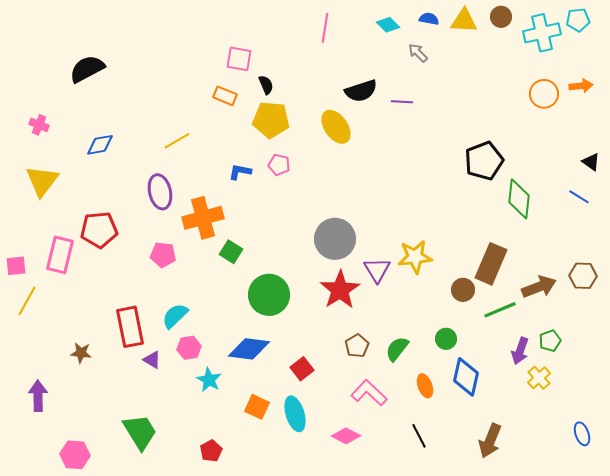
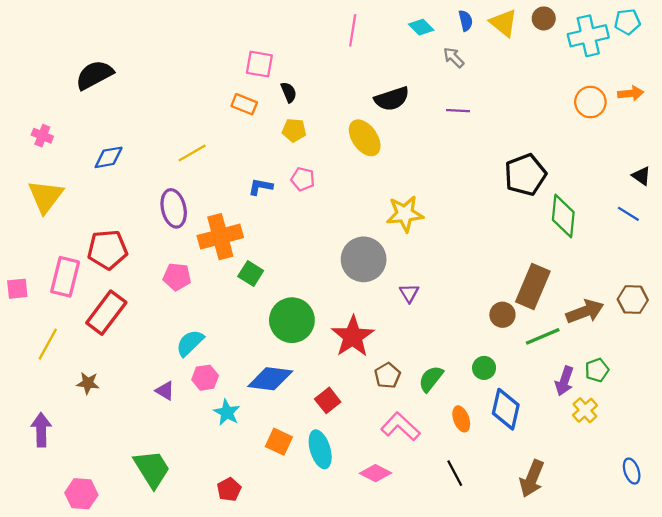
blue semicircle: (429, 19) -> (466, 21), turned 66
yellow triangle: (464, 21) -> (504, 23), turned 36
purple line: (402, 102) -> (458, 111), moved
yellow pentagon: (271, 120) -> (294, 130), size x0.6
yellow star: (415, 257) -> (405, 214), moved
purple triangle: (377, 270) -> (409, 293), size x0.7
red star: (340, 290) -> (353, 336), moved
yellow line: (27, 301) -> (48, 344), moved
red rectangle: (130, 327) -> (106, 313), moved, turned 48

